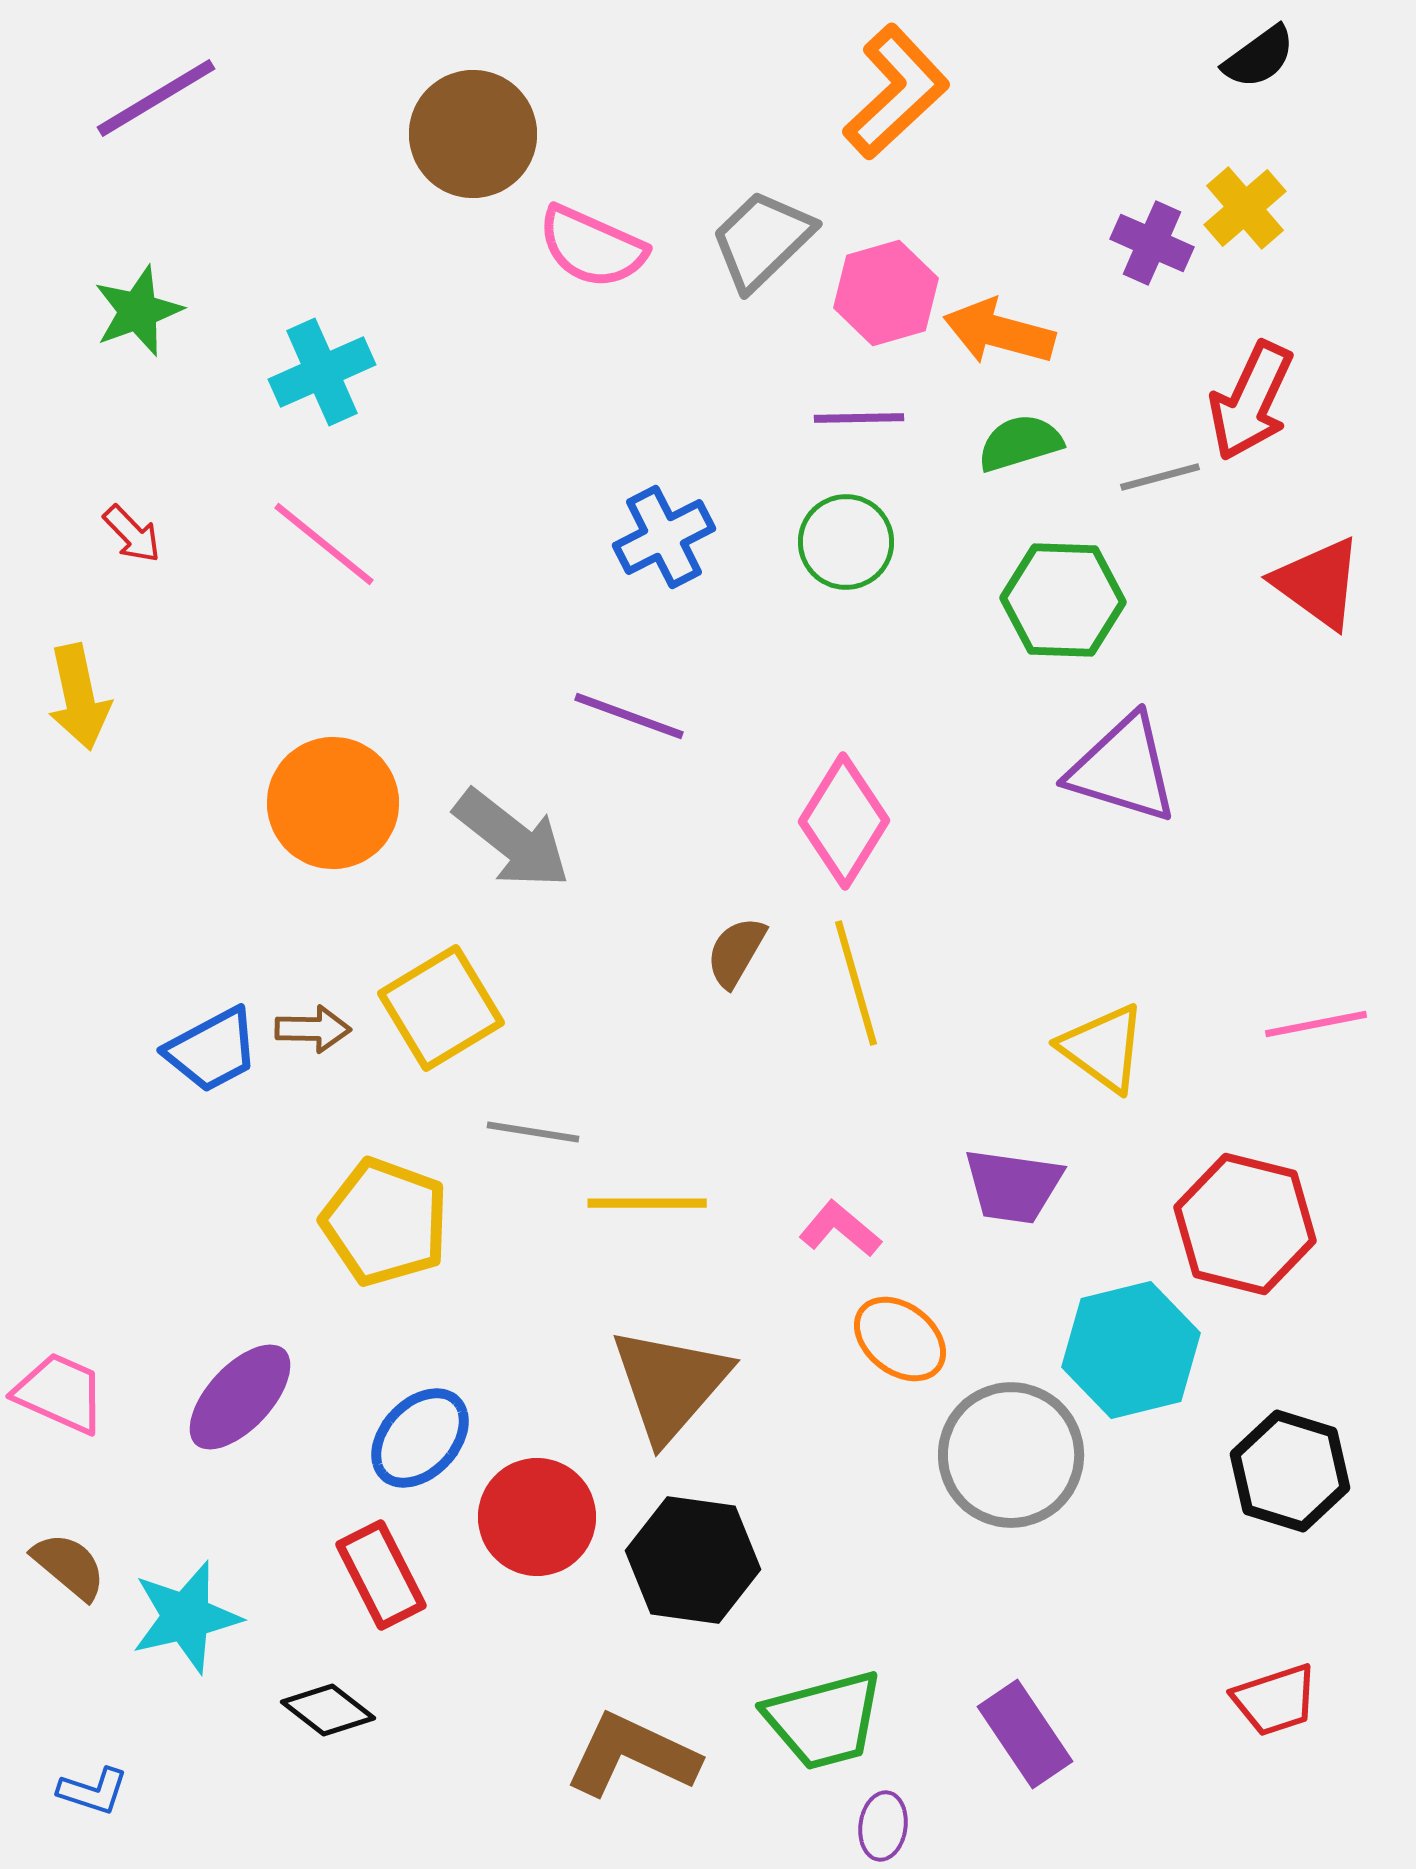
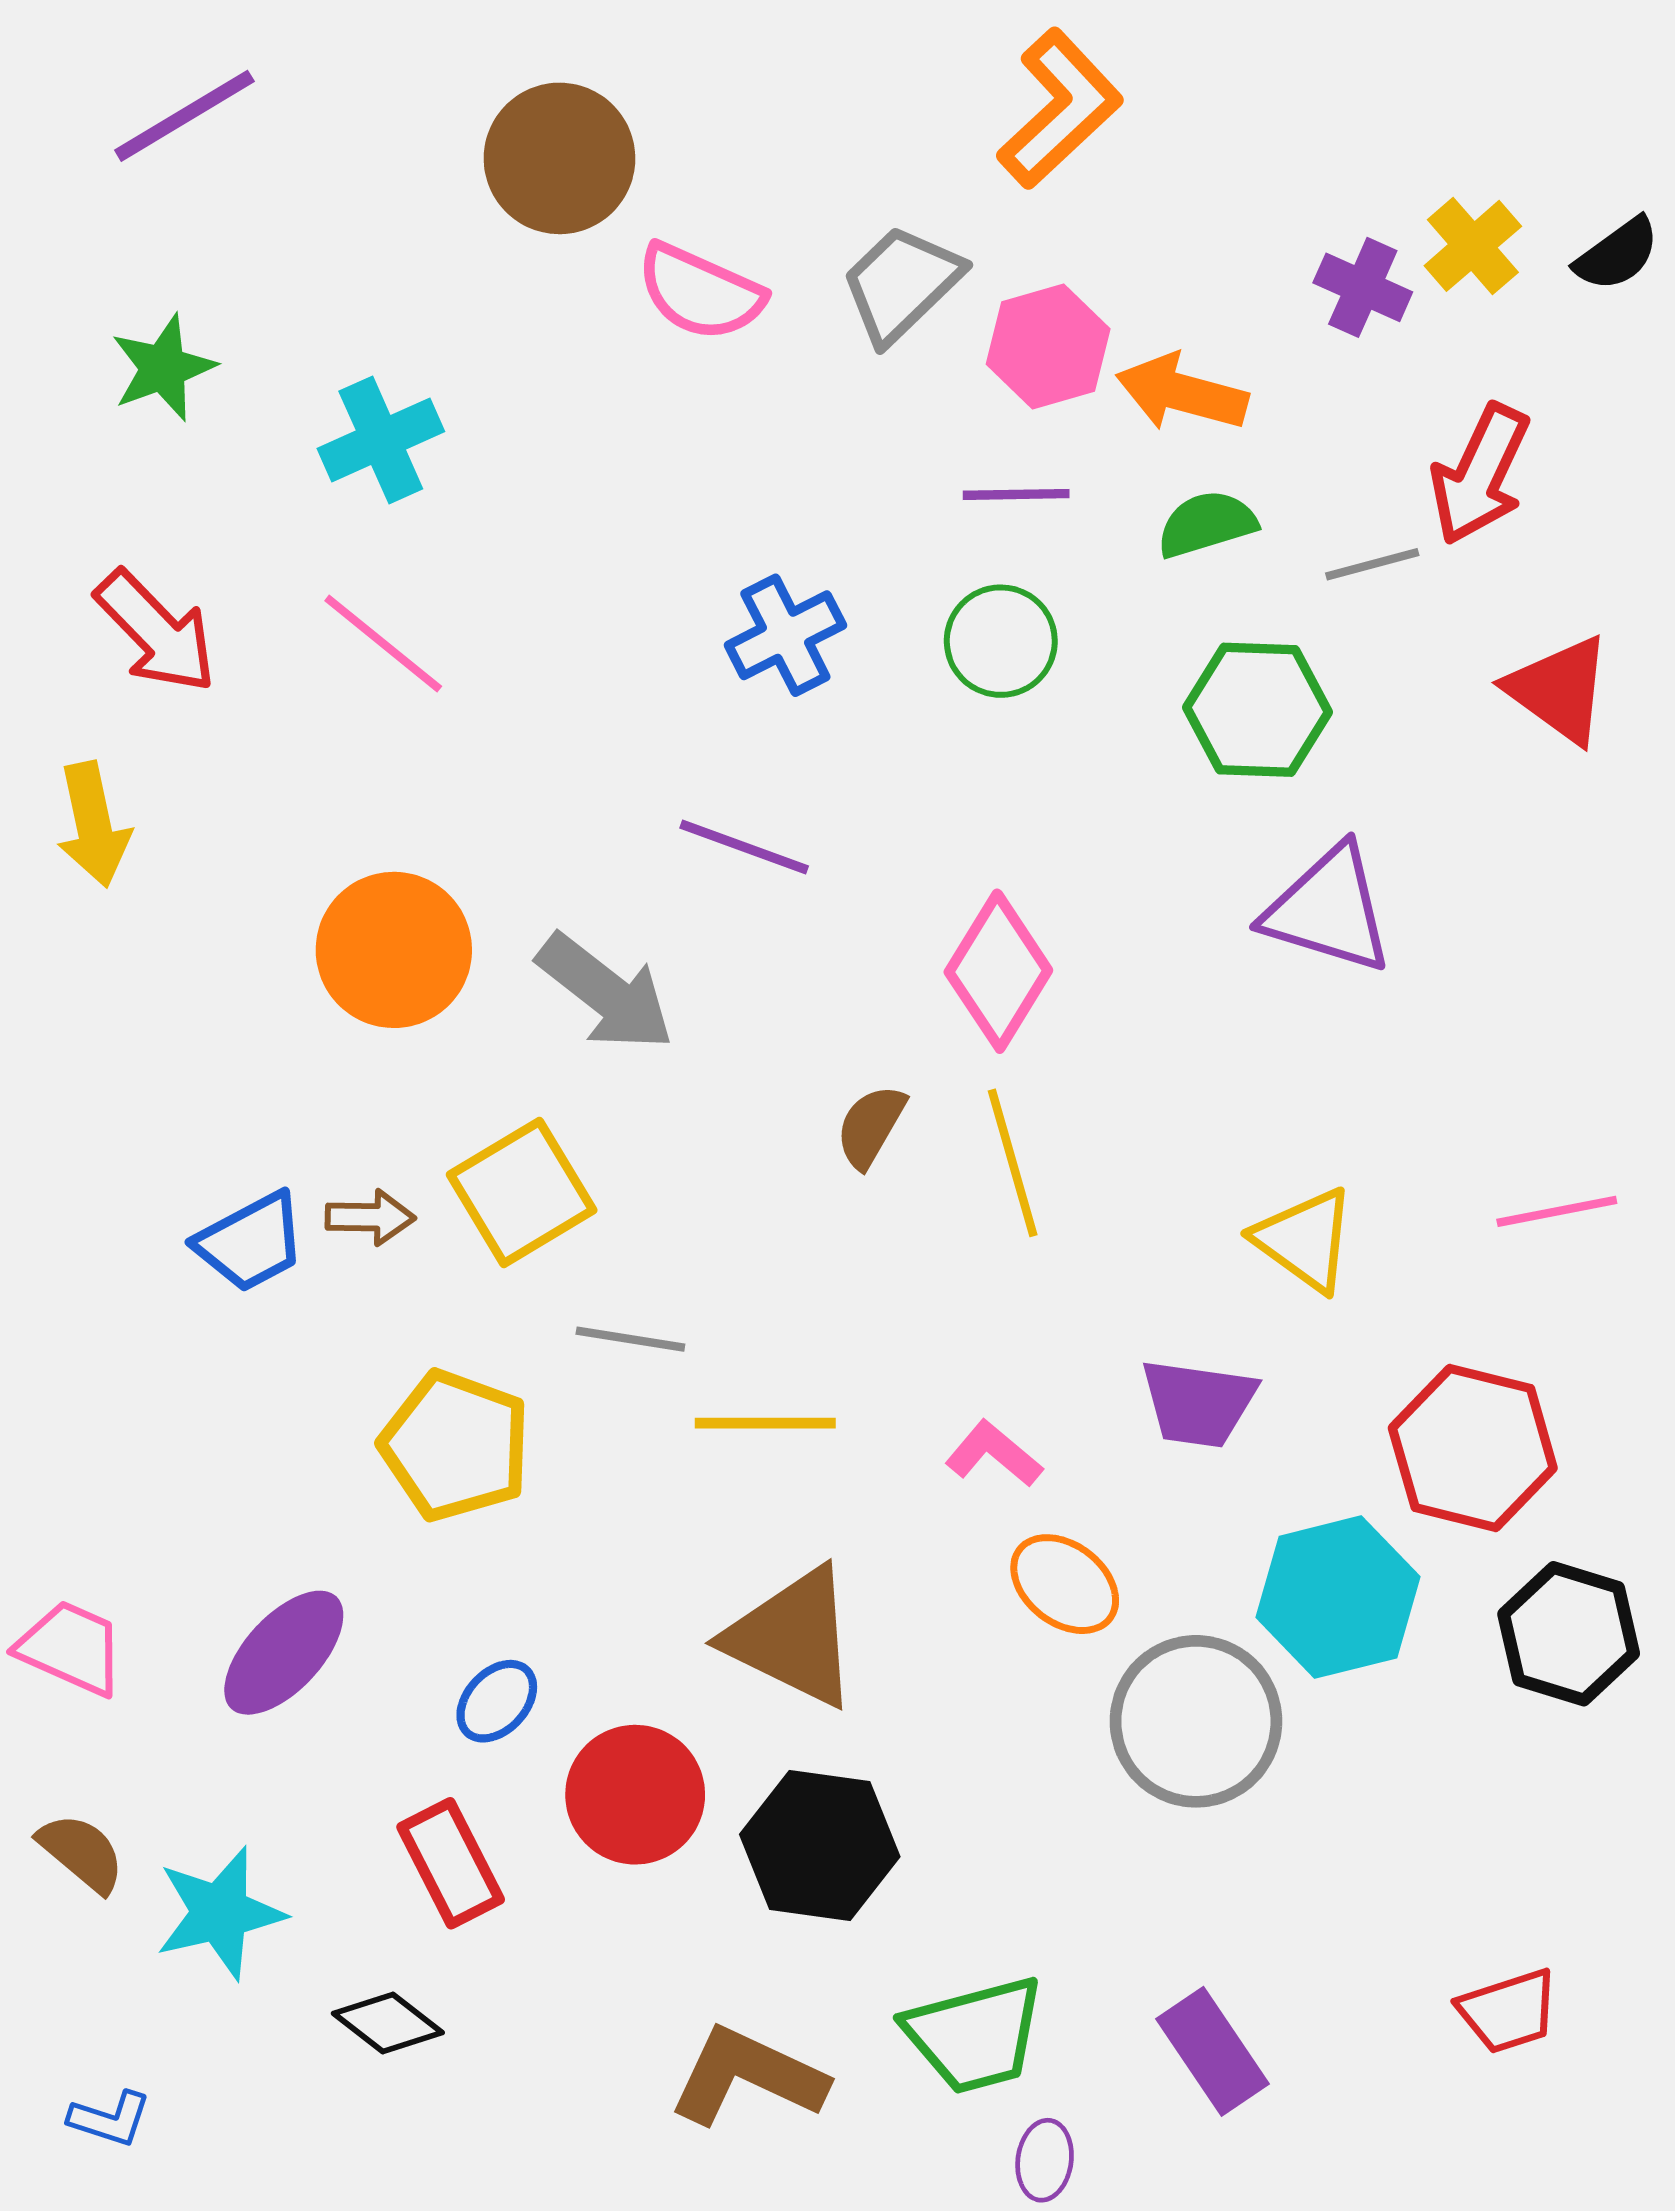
black semicircle: (1259, 57) -> (1617, 254), moved
red arrow: (132, 534) -> (156, 632), size x1.8
brown triangle: (670, 1384) -> (793, 1637), turned -45
blue ellipse: (420, 1438) -> (497, 1701), size x0.7
black hexagon: (1290, 1471) -> (1569, 1634), moved

